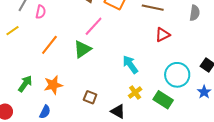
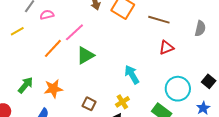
pink semicircle: (41, 12) -> (47, 15), turned -120
pink line: (94, 26) -> (74, 32), moved
yellow cross: (135, 93) -> (122, 102), moved

